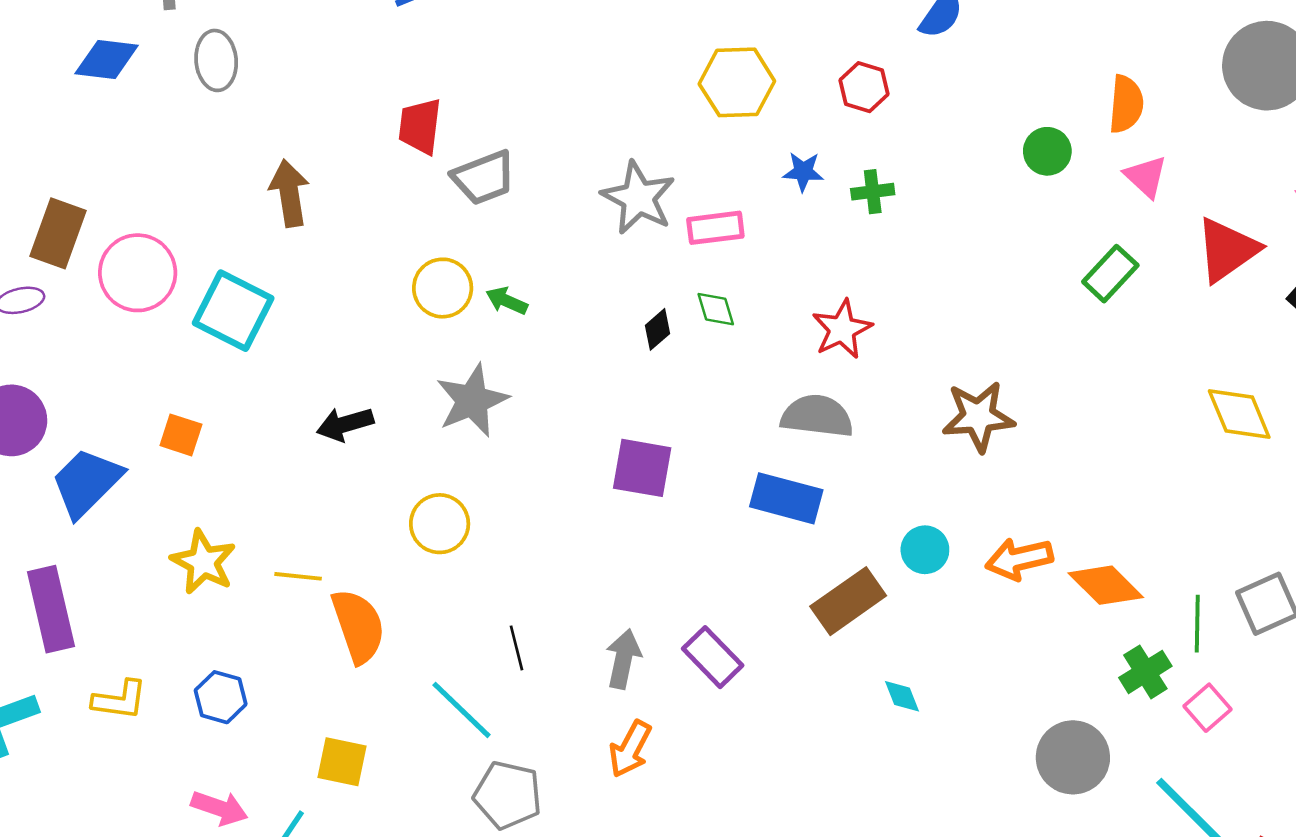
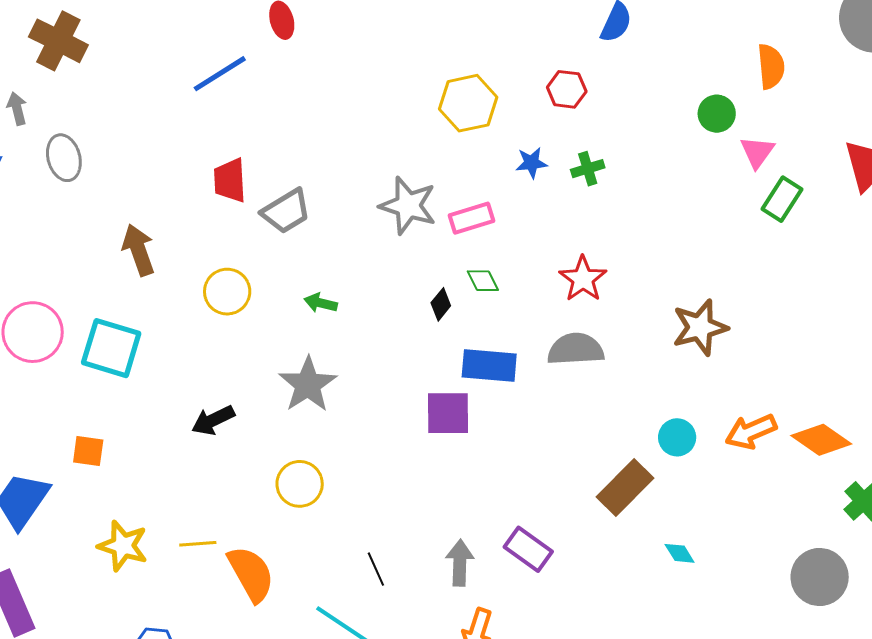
pink triangle: (1146, 177) -> (757, 152), moved, turned 33
yellow circle: (443, 288) -> (227, 292), moved
blue rectangle: (786, 498) -> (489, 366), moved

